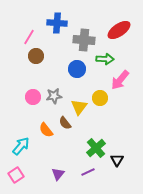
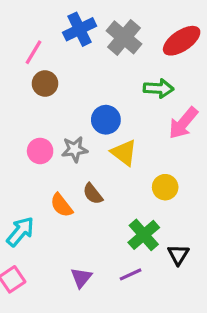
blue cross: (57, 23) -> (80, 29), turned -30
gray cross: (84, 40) -> (124, 37), moved, turned 35
blue circle: (77, 69) -> (106, 120), moved
yellow circle: (100, 98) -> (165, 187), moved
yellow triangle: (79, 107) -> (124, 153), moved, turned -30

